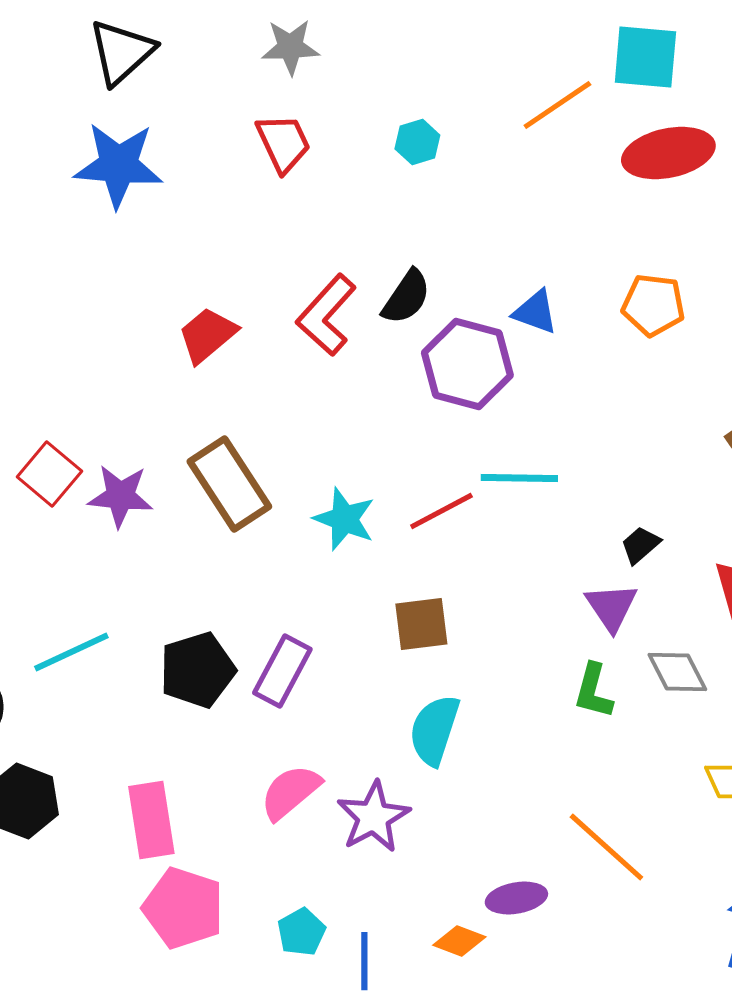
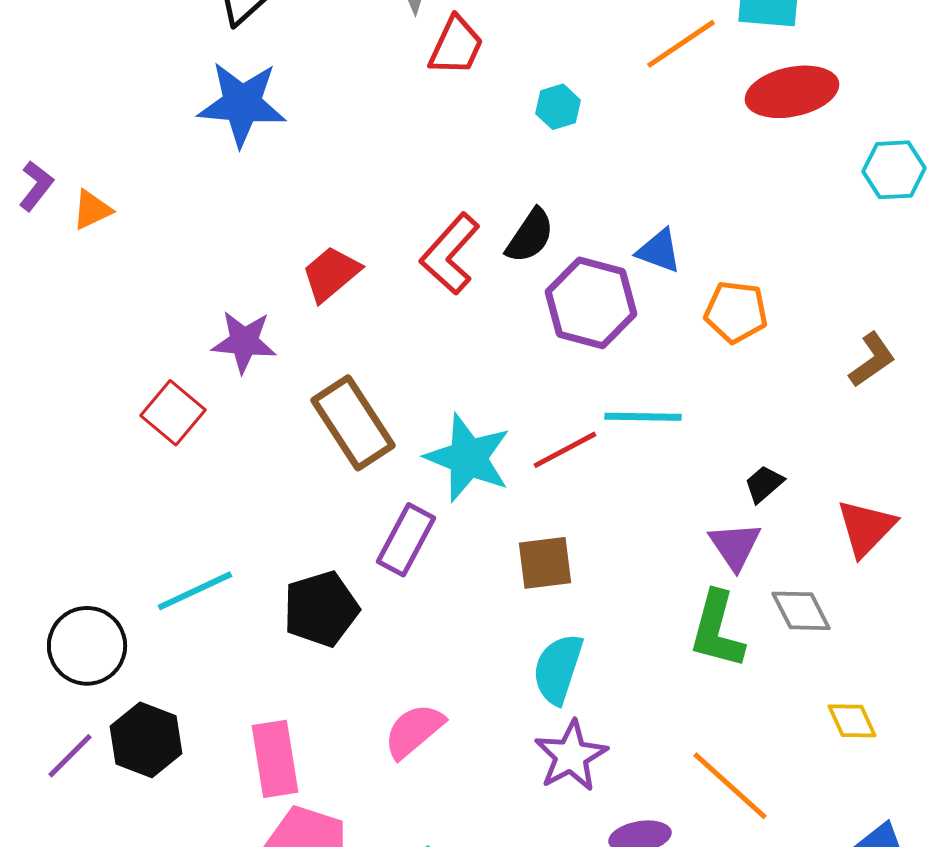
cyan hexagon: (417, 142) -> (558, 107), moved
red trapezoid: (283, 143) -> (456, 46), moved, turned 50
orange pentagon: (653, 305) -> (736, 312), moved
purple star: (120, 496) -> (244, 342), moved
cyan star: (344, 519) -> (468, 458), size x1.4
purple rectangle: (282, 671) -> (406, 540), moved
green L-shape: (593, 691) -> (717, 630), size x1.4
purple star: (373, 817) -> (571, 756), moved

